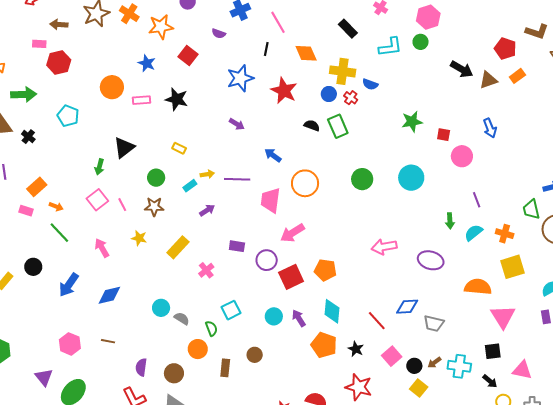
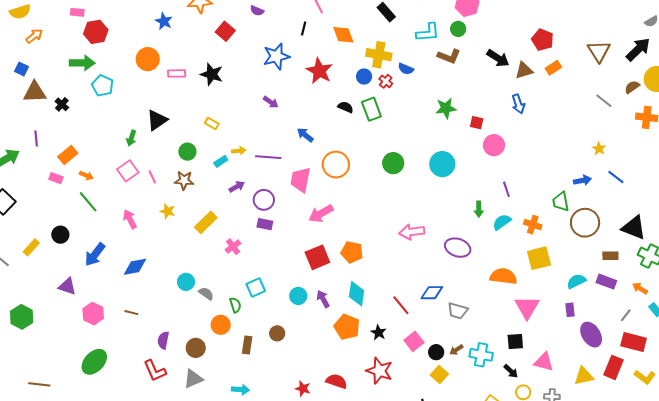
brown L-shape: (537, 32) -> (449, 56), moved
blue star: (147, 63) -> (164, 21), moved
green arrow: (24, 94) -> (82, 63), moved
blue arrow: (490, 128) -> (518, 104), moved
purple circle: (267, 260) -> (264, 200), moved
purple triangle: (44, 377) -> (67, 286), moved, turned -36

